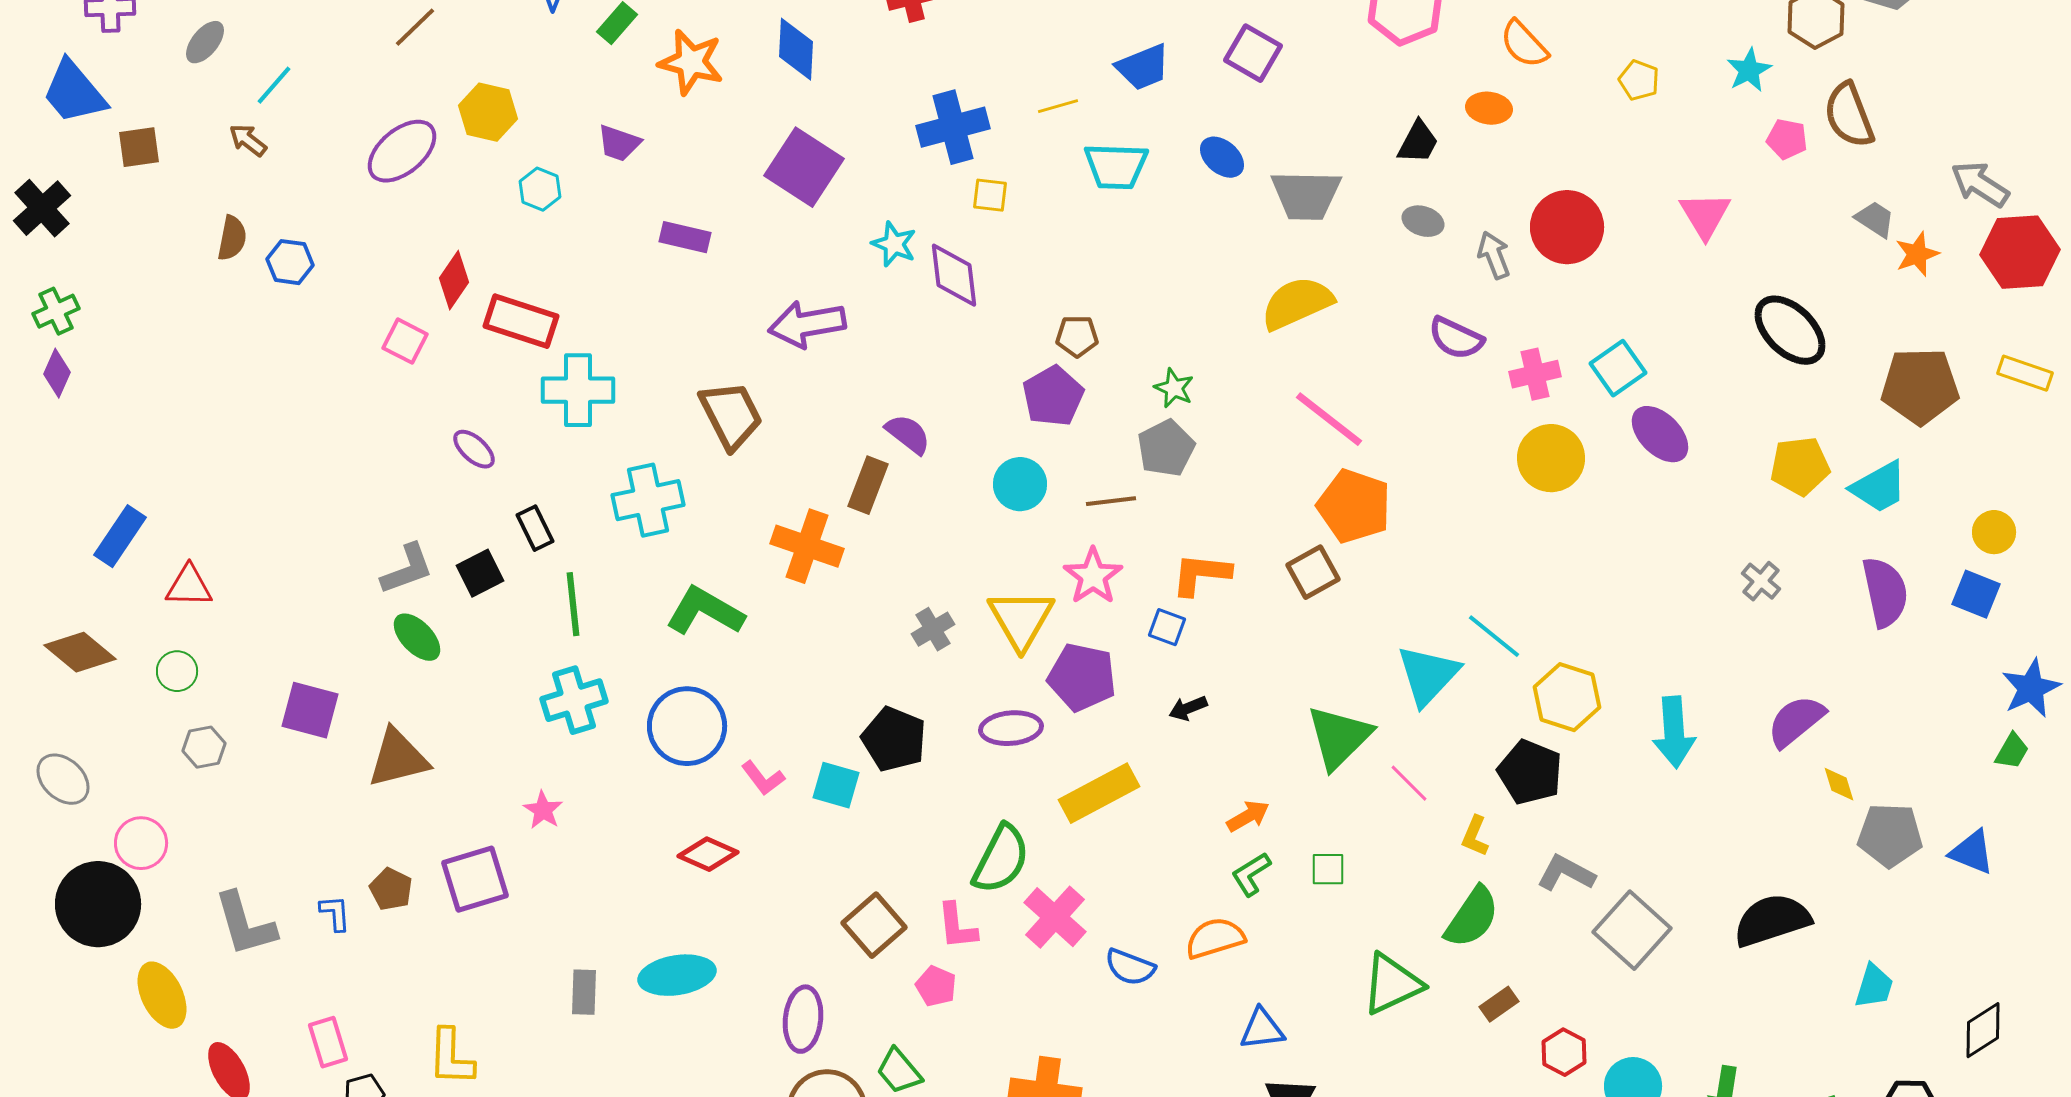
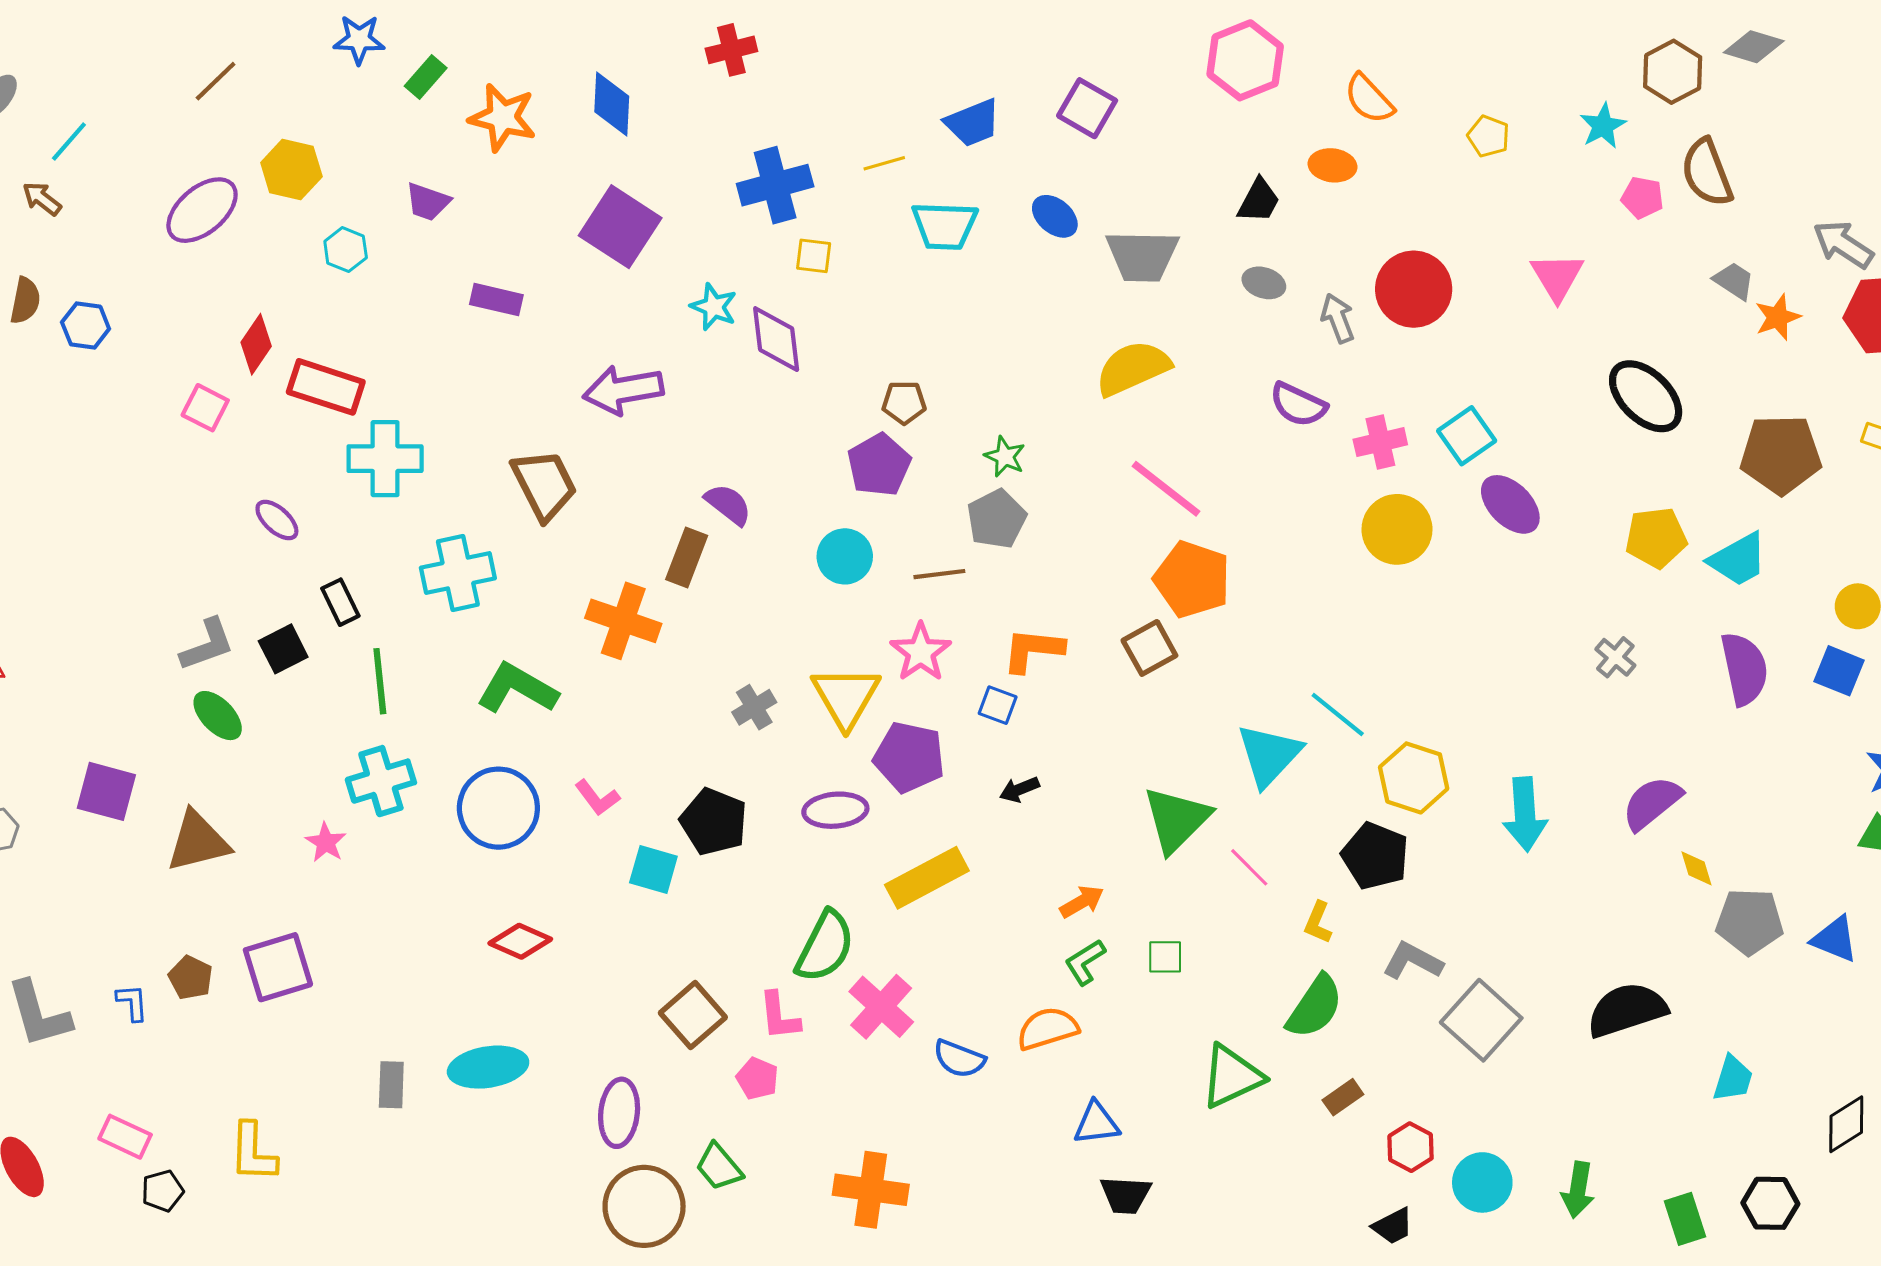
pink L-shape: (763, 778) -> (597, 798), moved
pink star: (543, 810) -> (326, 842), moved
pink rectangle: (328, 1042) -> (125, 1137), turned -48

